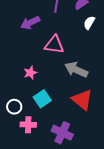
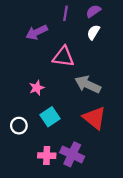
white semicircle: (89, 23) -> (93, 32), moved
pink cross: (28, 125) -> (47, 156), moved

